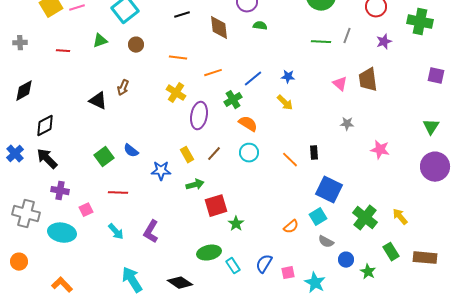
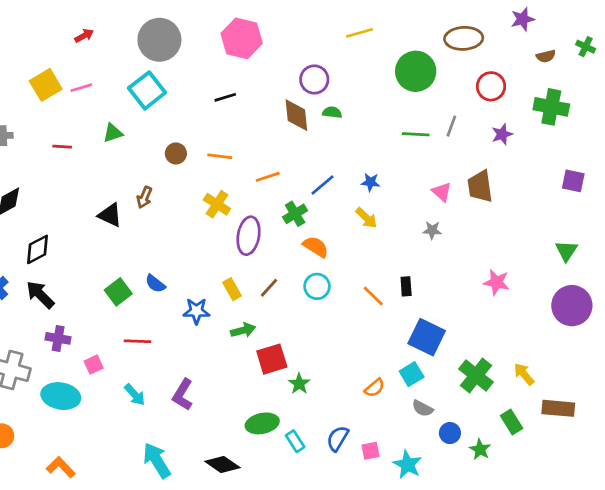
brown diamond: (219, 28) -> (296, 115), moved
brown circle: (136, 45) -> (176, 153), moved
gray star: (347, 124) -> (432, 230), moved
brown rectangle: (425, 258) -> (558, 408), moved

